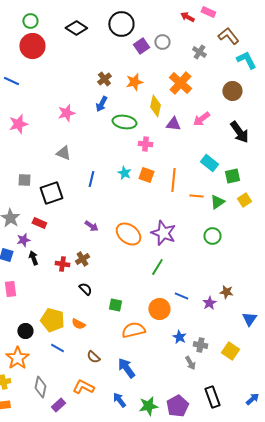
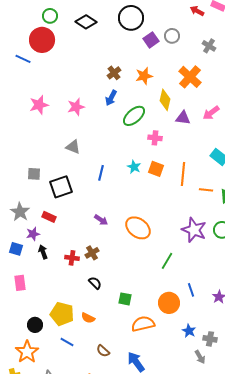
green circle: (30, 21) -> (50, 16), moved
blue line: (11, 81) -> (23, 59), moved
green ellipse: (124, 122) -> (134, 116), turned -50
pink star: (18, 124) -> (39, 105), moved
purple star: (163, 233) -> (194, 230), moved
blue line: (181, 296) -> (191, 290), turned 48

